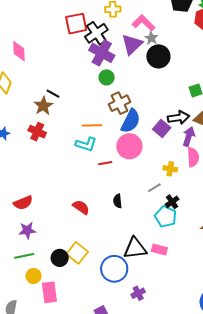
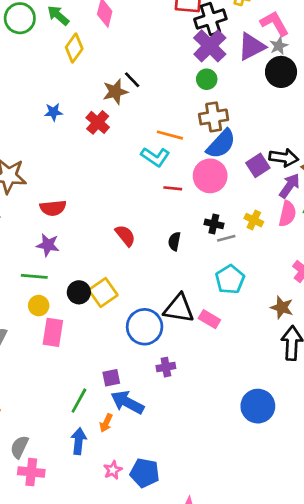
black cross: (172, 202) -> (214, 224), moved, turned 32

